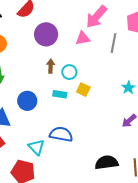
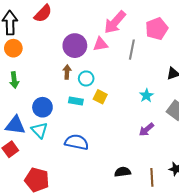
purple circle: (46, 34) -> (75, 46), moved
cyan triangle: (36, 147) -> (39, 130), moved
black semicircle: (106, 162) -> (123, 172), size x0.7

